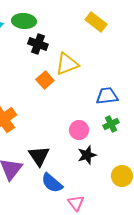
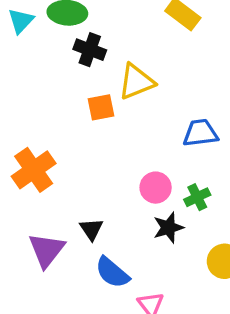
orange square: (45, 80) -> (101, 107), turned 30
green cross: (111, 124) -> (197, 197), moved
black triangle: (39, 156) -> (91, 229), size x0.7

